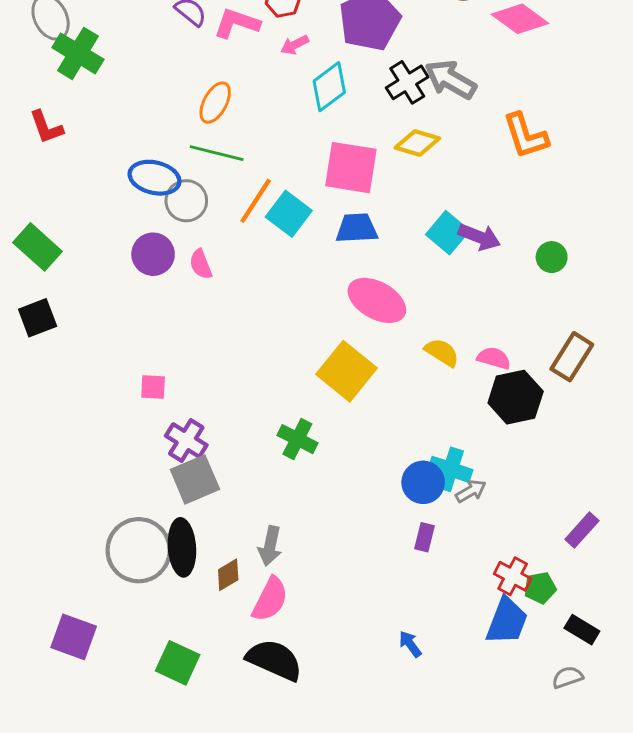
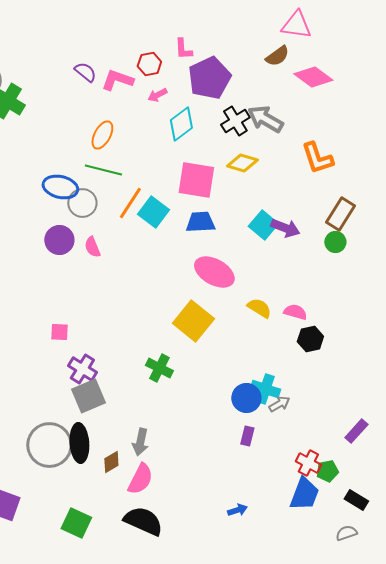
brown rectangle: (572, 357) -> (340, 214), moved
black hexagon: (516, 397) -> (310, 339), size x0.7
blue arrow: (410, 644) -> (237, 510), turned 108

